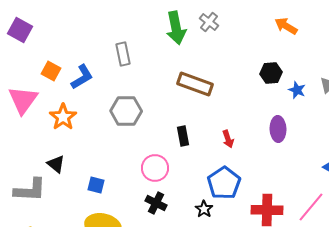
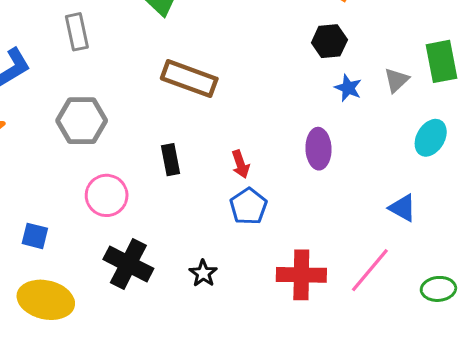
black hexagon: (271, 73) -> (329, 41), moved
pink circle: (155, 168) -> (107, 195), moved
blue pentagon: (224, 183) -> (248, 206), moved, size x0.7
black cross: (156, 203) -> (128, 264), size x1.4

